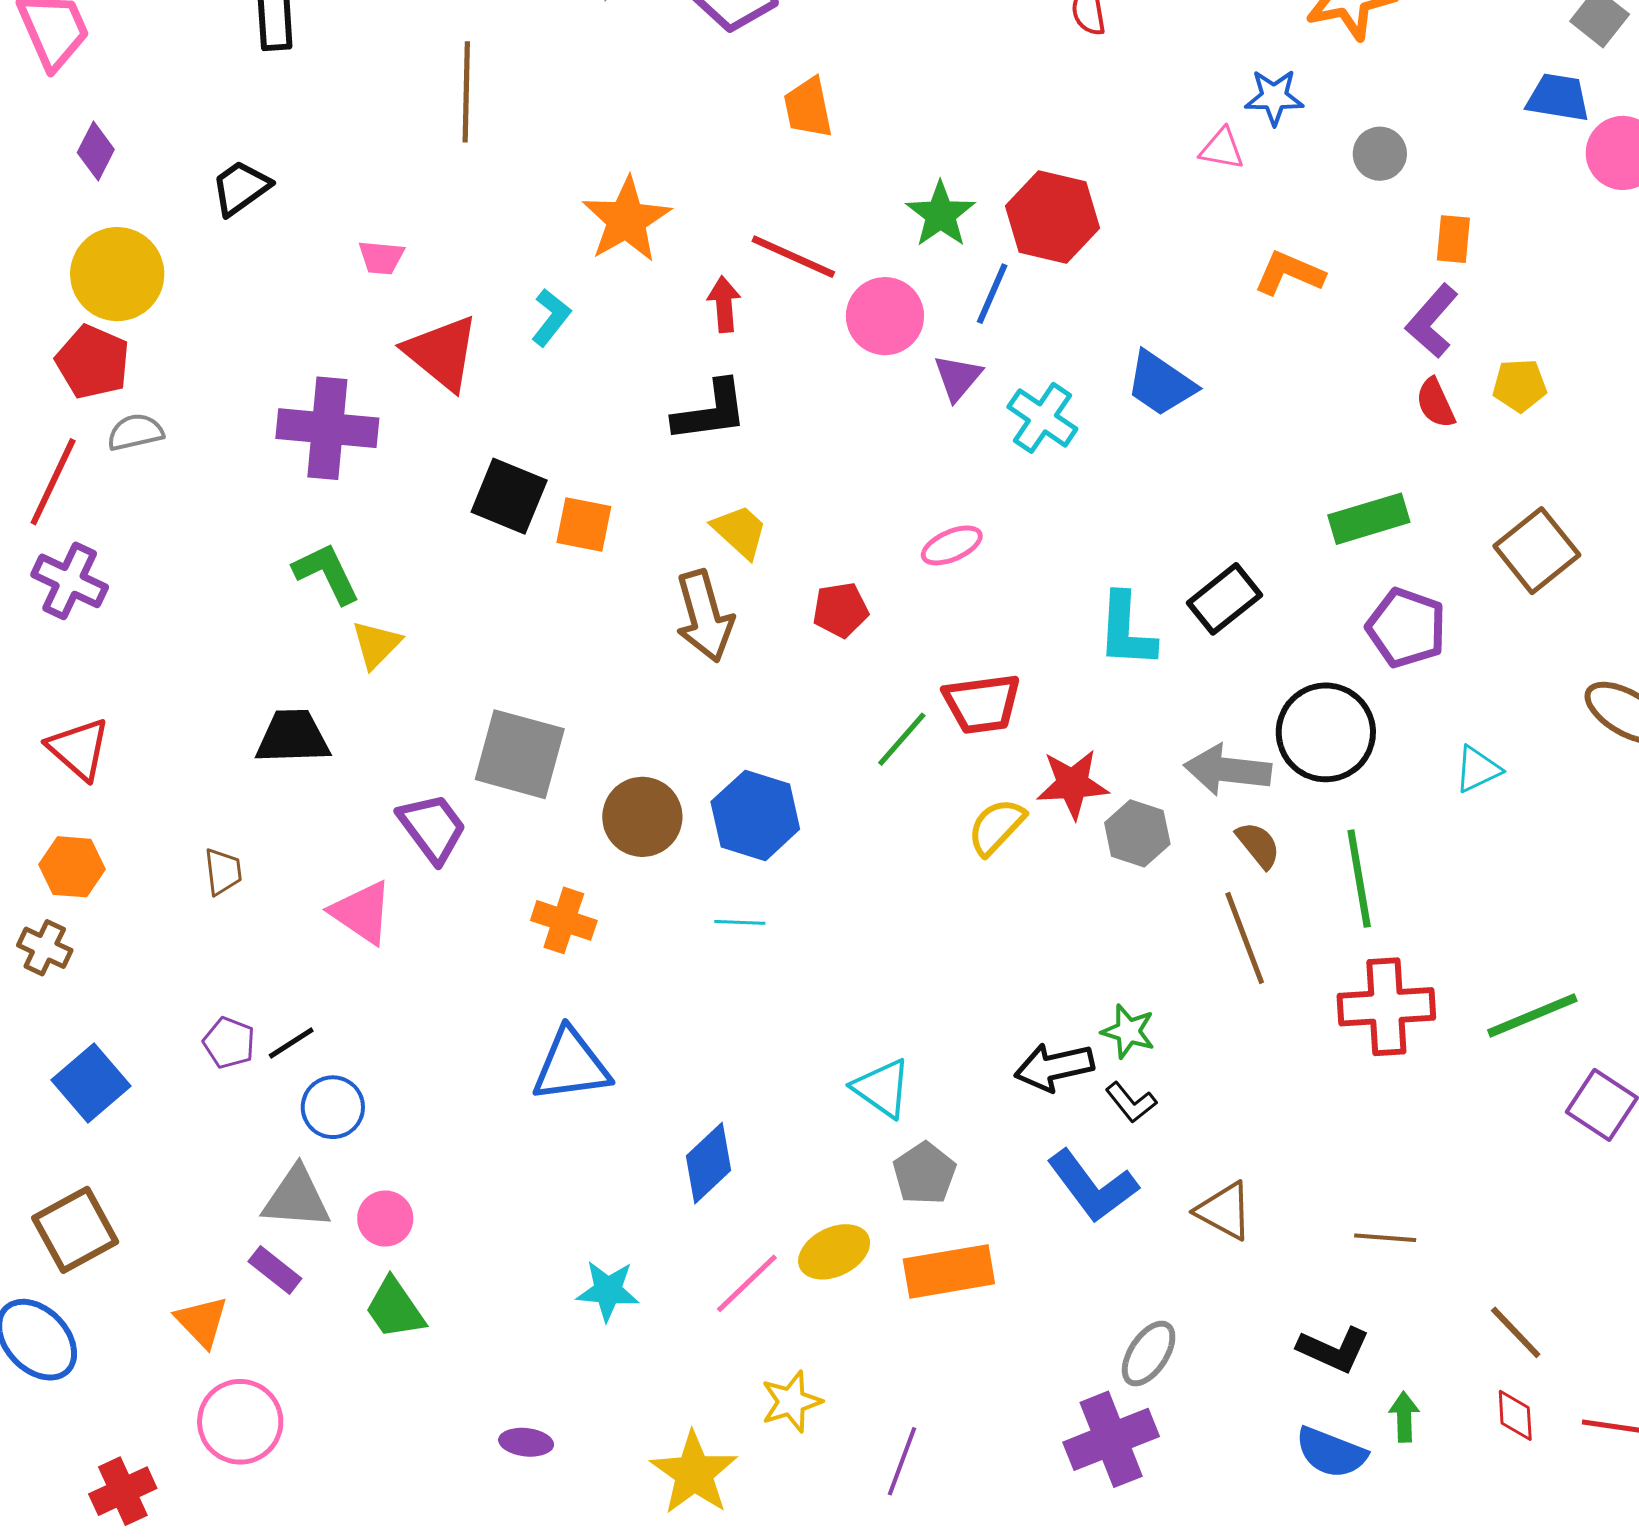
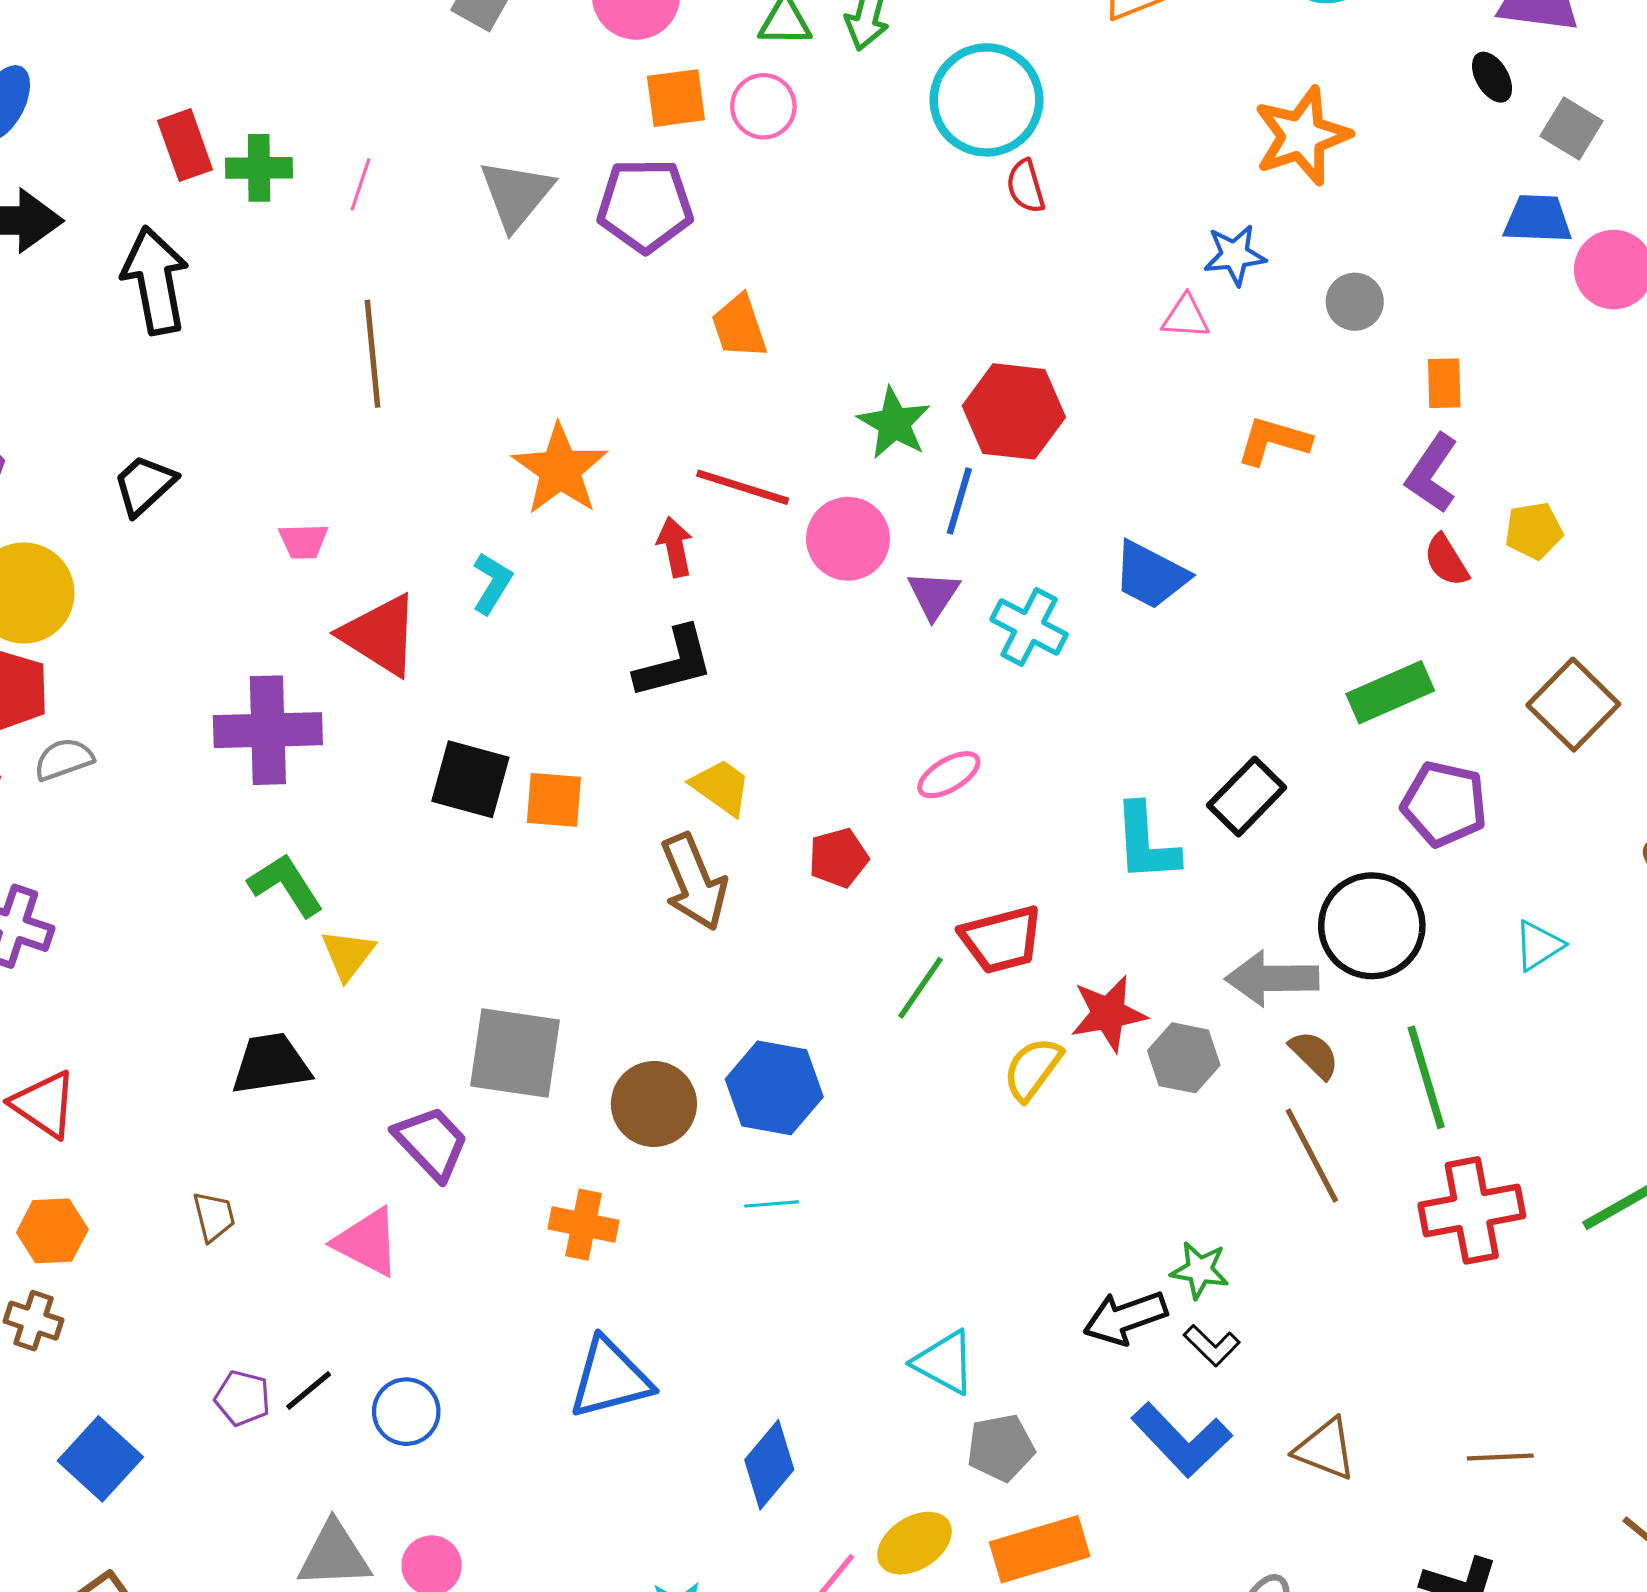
blue circle: (333, 1107) -> (406, 1412), moved
gray pentagon: (924, 1173) -> (1001, 1448), turned 30

